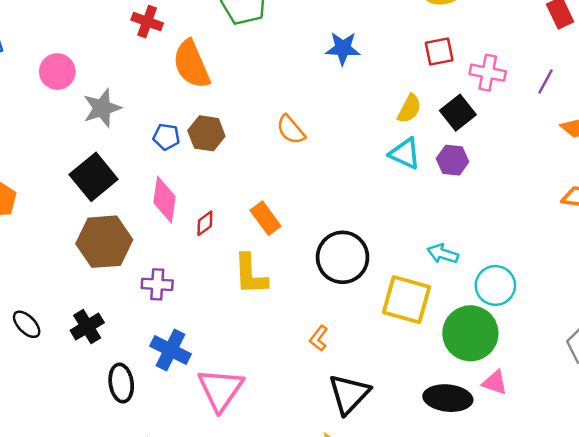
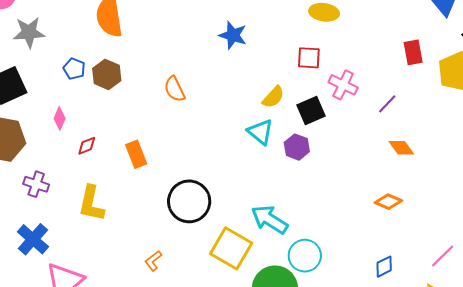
pink diamond: (165, 200) -> (60, 118), size x0.6
cyan arrow: (443, 254) -> (270, 219), size x1.5
yellow L-shape: (250, 274) -> (91, 204), moved

